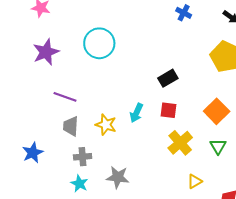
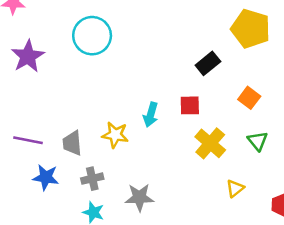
black rectangle: (168, 78) -> (208, 63), moved
purple line: (65, 97) -> (28, 140), moved
orange square: (217, 111) -> (249, 98), size x0.7
blue star: (33, 153) -> (46, 177), moved, turned -30

